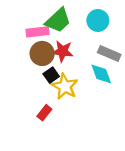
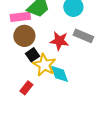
red star: (63, 51) -> (59, 41), moved
cyan diamond: (101, 74) -> (59, 74), moved

